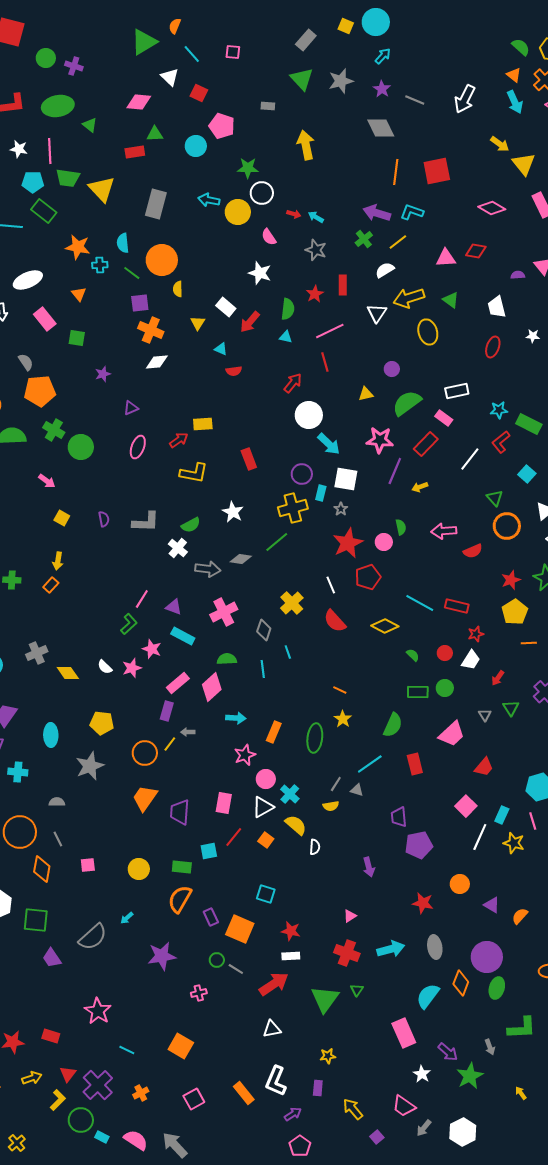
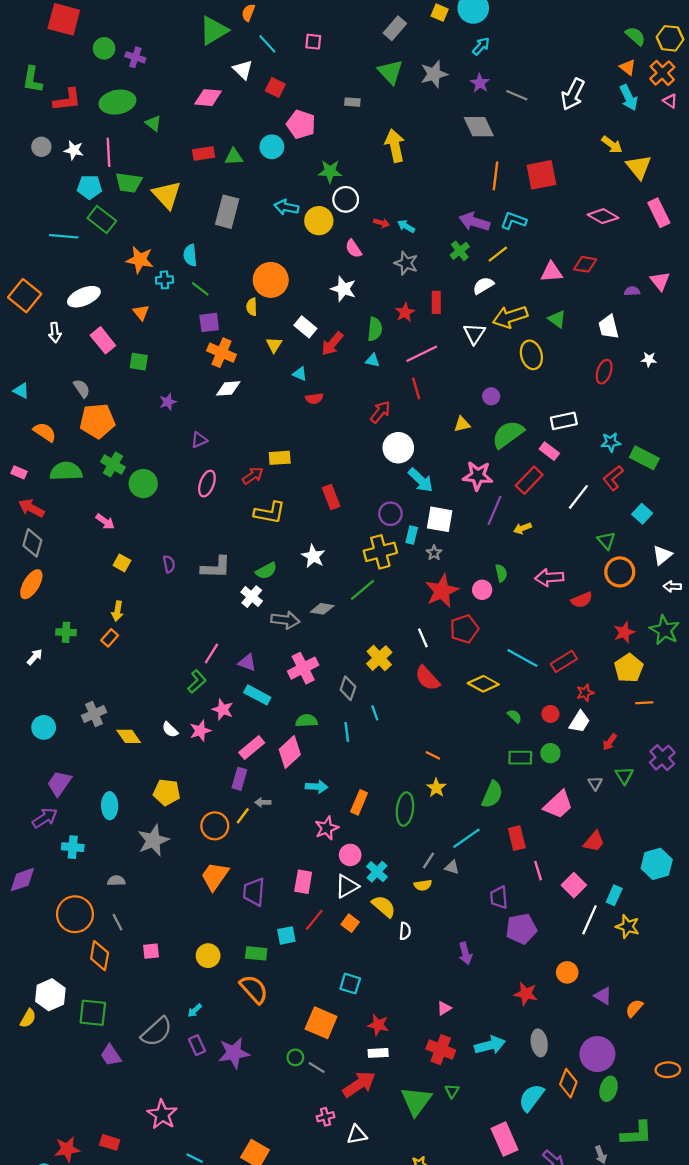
green triangle: (155, 134) -> (234, 157), moved
orange circle: (162, 260) -> (271, 280), moved
red rectangle: (457, 606) -> (564, 661), turned -45
pink line: (533, 821) -> (538, 871), moved
orange semicircle: (180, 899) -> (254, 989), turned 108
purple rectangle: (211, 917) -> (197, 1045), moved
pink cross: (199, 993) -> (326, 1117), moved

